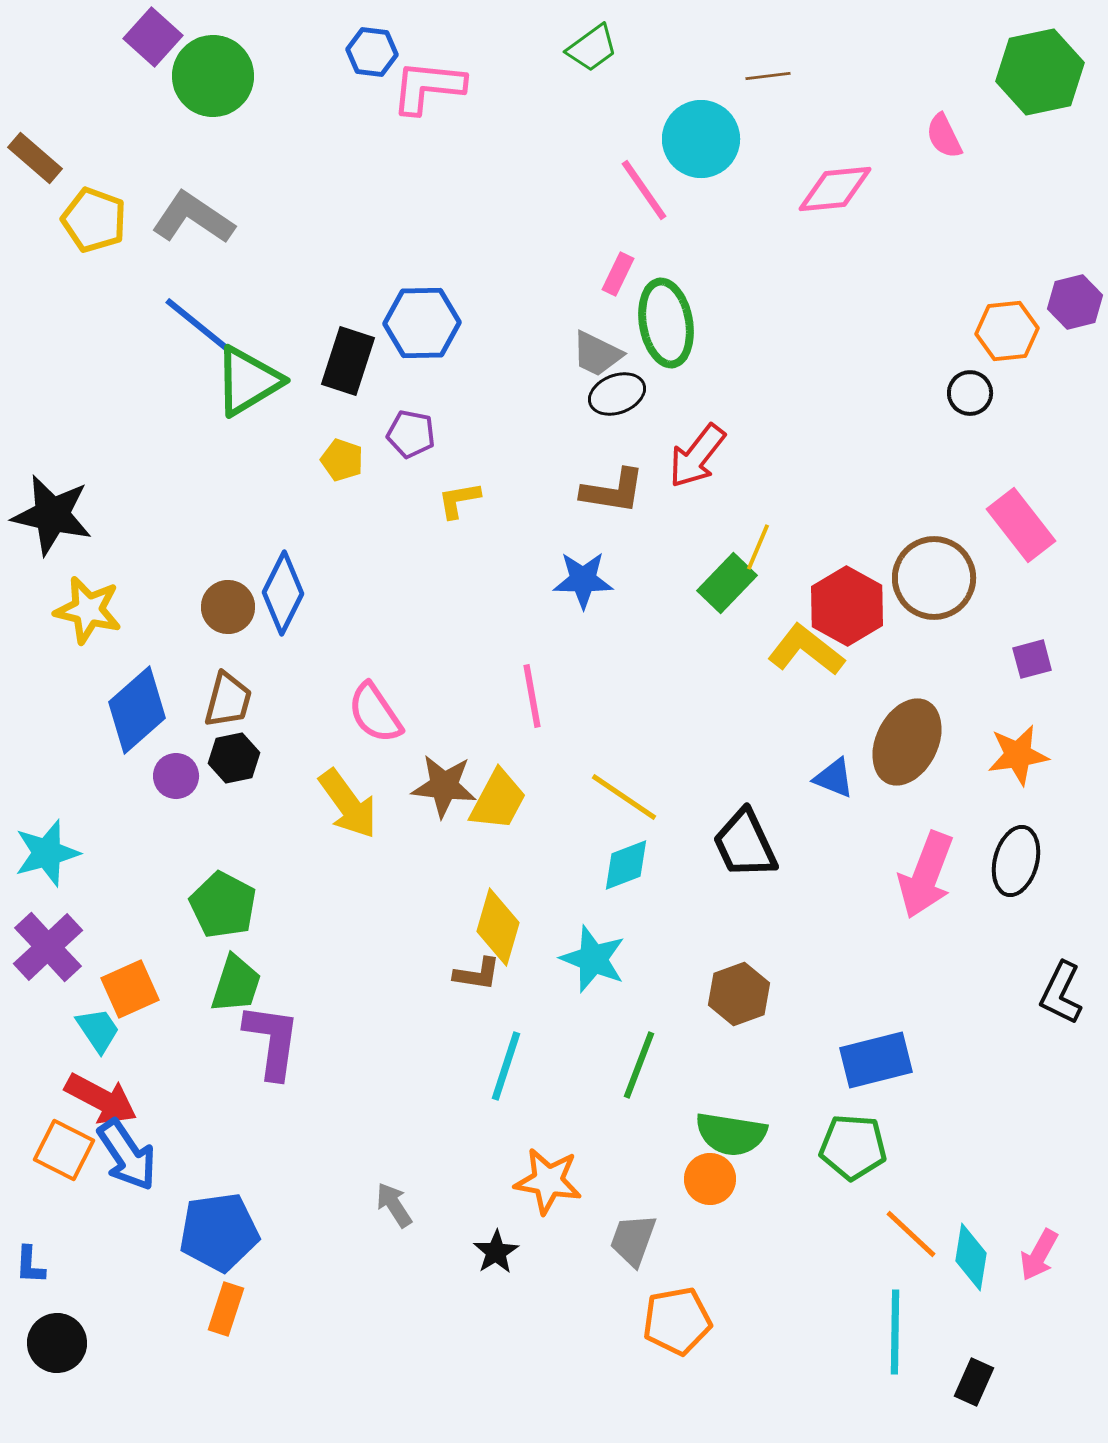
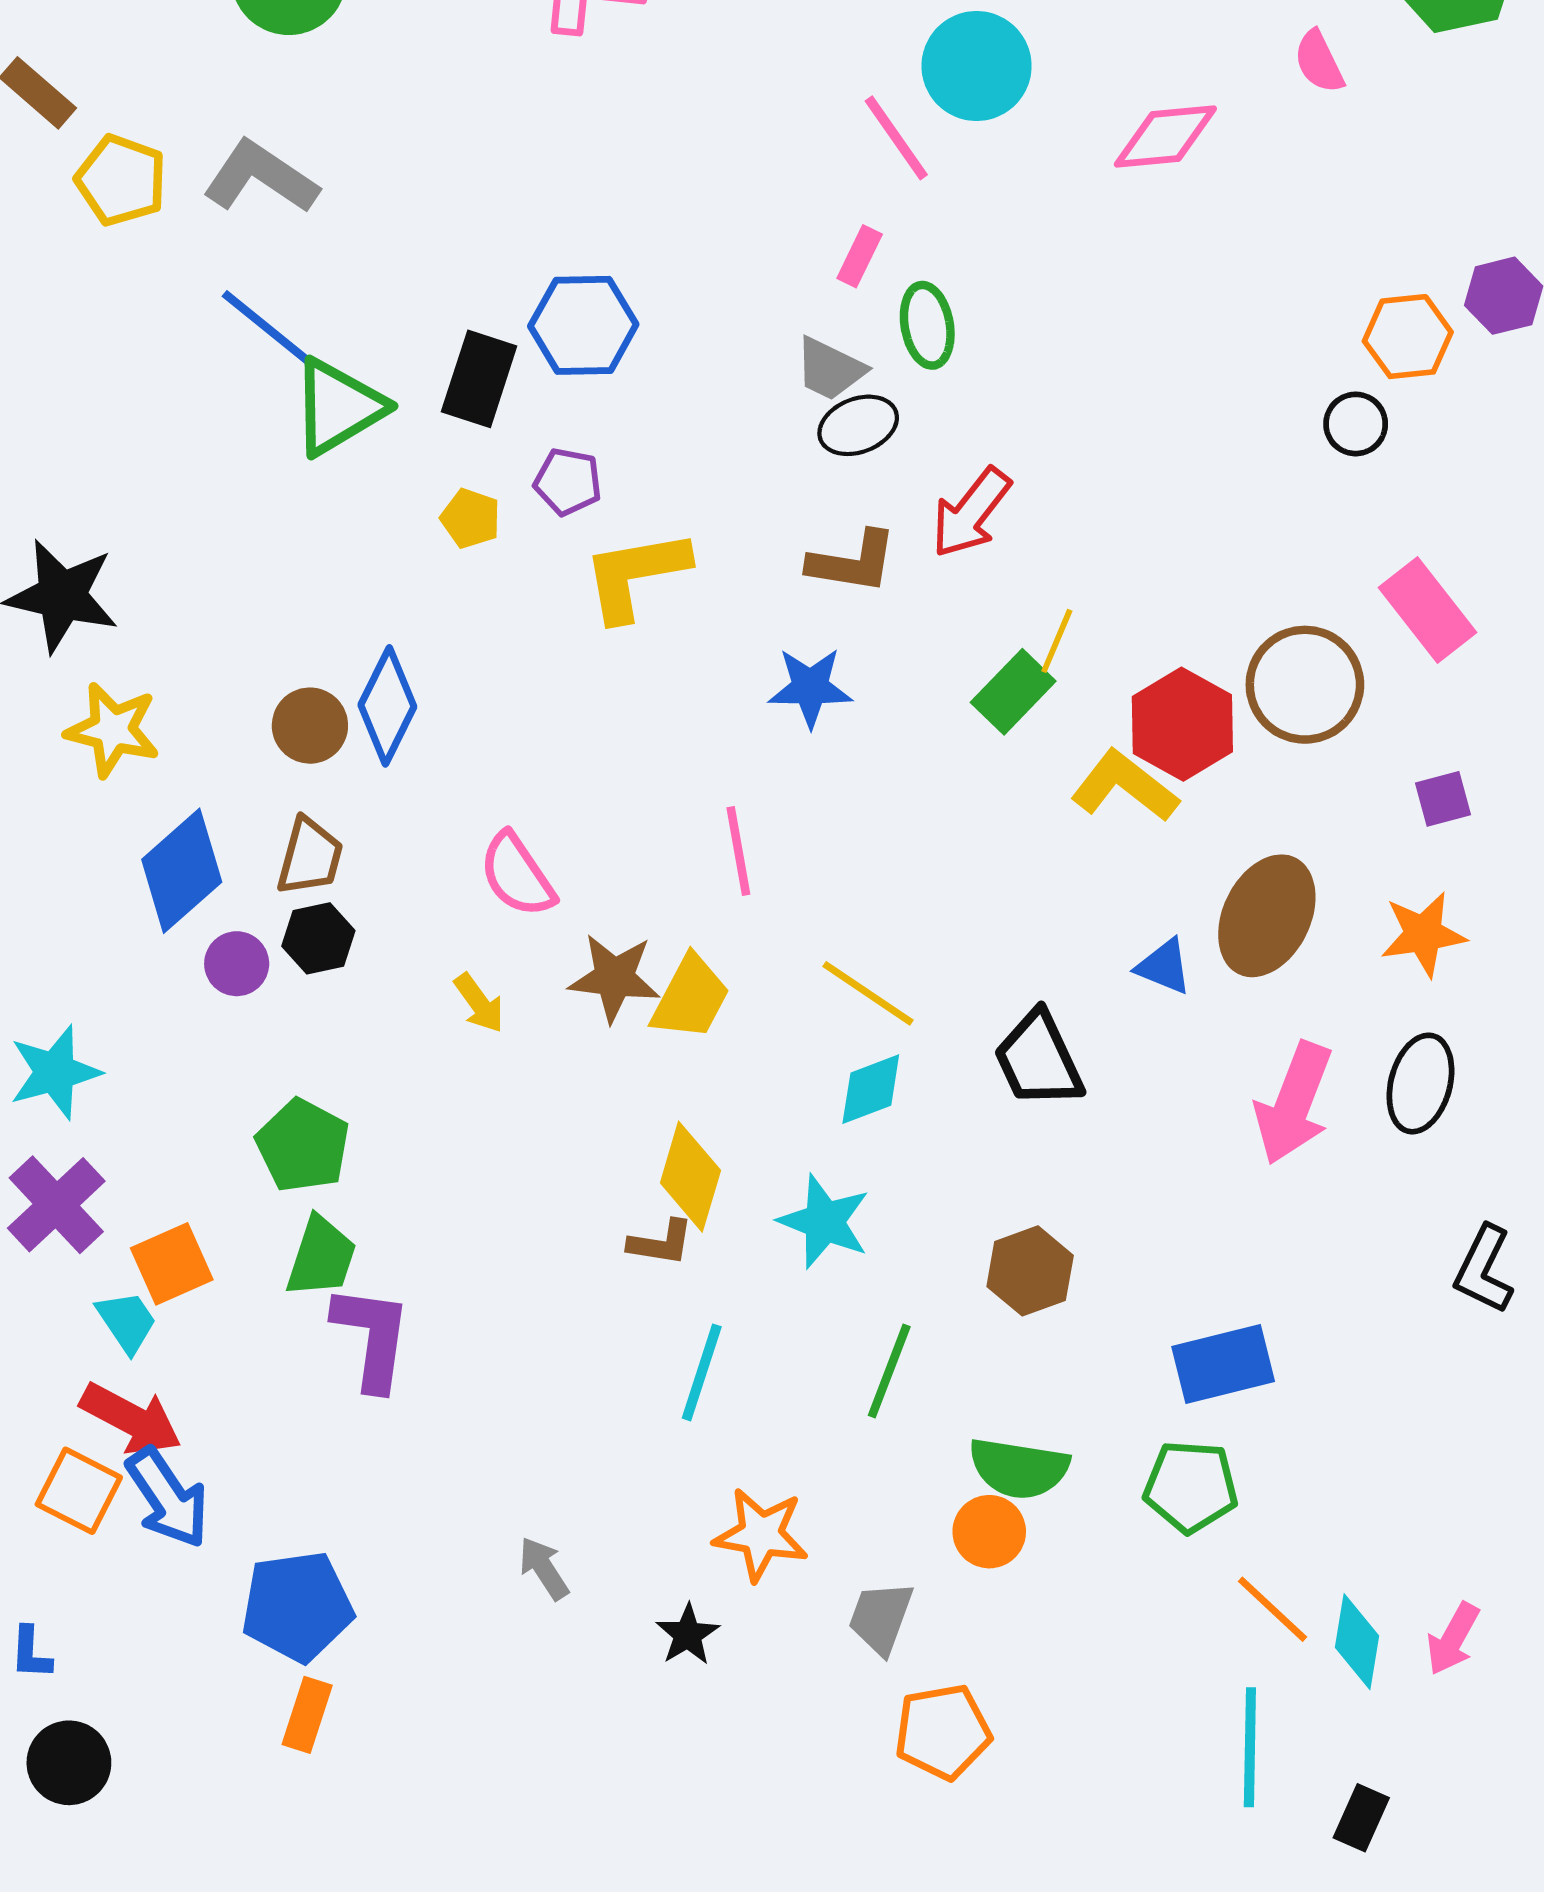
green ellipse: (666, 323) -> (927, 325), size x0.7
yellow L-shape: (459, 500) -> (635, 575), size x1.8
yellow arrow: (348, 804) -> (479, 1003), size x0.6

